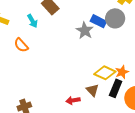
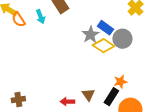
gray circle: (115, 18) -> (122, 39), moved
orange semicircle: (21, 45) -> (19, 19), moved
yellow diamond: (105, 73) -> (103, 46), moved

